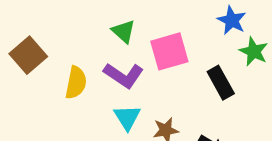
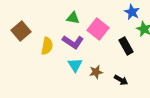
green triangle: (124, 31) -> (73, 18), turned -32
pink square: (169, 51) -> (98, 29), turned -35

